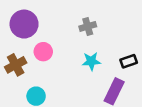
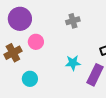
cyan star: (91, 61) -> (73, 63), moved

